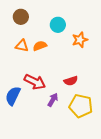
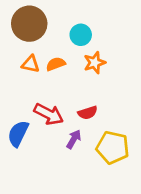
brown circle: (21, 17) -> (29, 24), size x1.6
orange star: (80, 40) -> (95, 63), moved
red semicircle: (71, 81) -> (88, 113), moved

